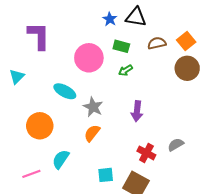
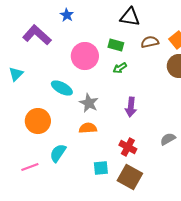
blue star: (110, 19) -> (67, 15), moved
purple L-shape: (39, 36) -> (37, 35), turned -48
orange semicircle: (92, 133) -> (88, 128), turned 48
red cross: (146, 153) -> (128, 147), moved

